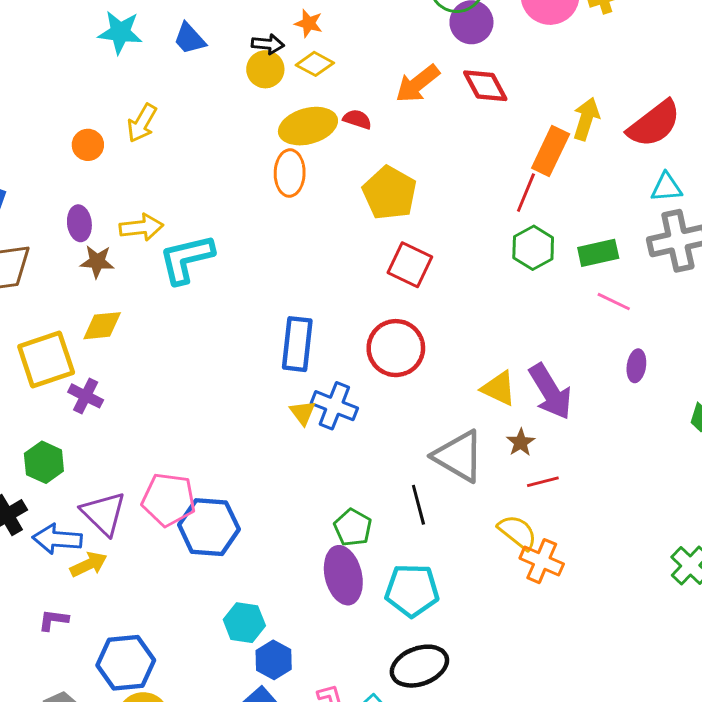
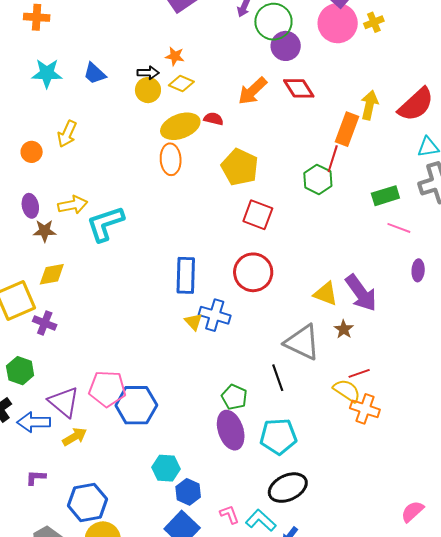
green hexagon: (533, 248) -> (318, 179), moved
red line: (543, 482) -> (359, 373), moved
yellow arrow: (89, 564) -> (75, 437), moved

